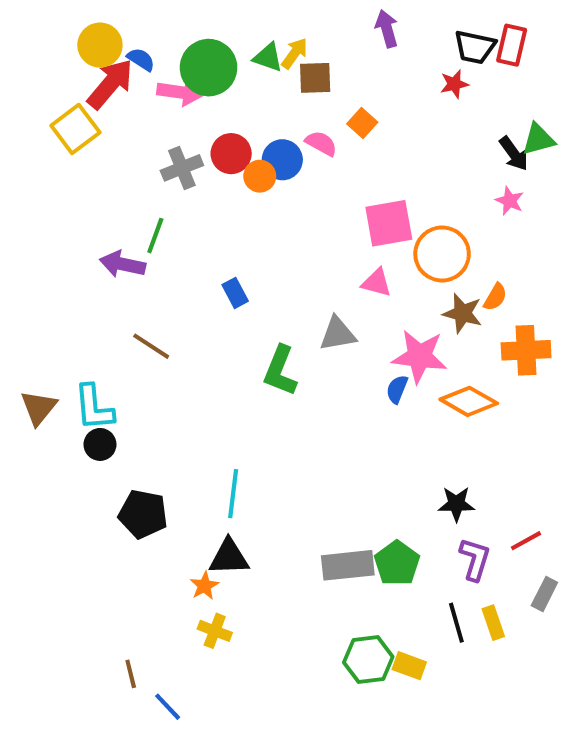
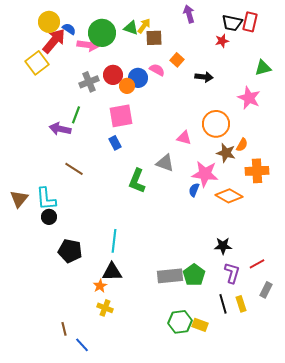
black arrow: (514, 154) -> (204, 77), moved, turned -48
pink star: (510, 201) -> (249, 98), size x1.6
pink square: (389, 223) -> (121, 116), moved
gray triangle: (338, 334) -> (165, 163), turned 30

